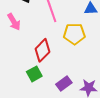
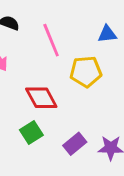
red diamond: (43, 50) -> (41, 98), turned -70

